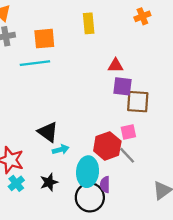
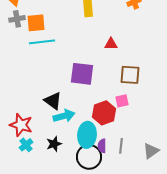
orange square: (44, 39) -> (36, 23), moved
purple square: (123, 86) -> (82, 74), moved, size x1.4
cyan arrow: (61, 149) -> (64, 116), size x1.5
gray line: (127, 155) -> (121, 146), moved, turned 49

